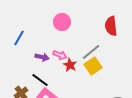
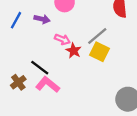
purple arrow: (42, 57) -> (42, 19), moved
yellow square: (93, 66) -> (100, 52), turned -30

